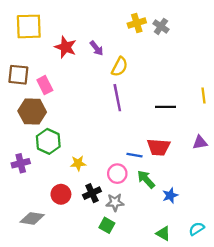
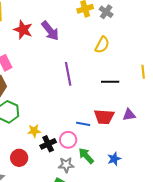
purple arrow: (97, 48) -> (50, 31), size x1.5
yellow semicircle: (120, 67) -> (102, 45), moved
purple triangle: (200, 143) -> (129, 115), moved
green arrow: (146, 179) -> (86, 156), moved
black cross: (92, 193) -> (48, 144), moved

